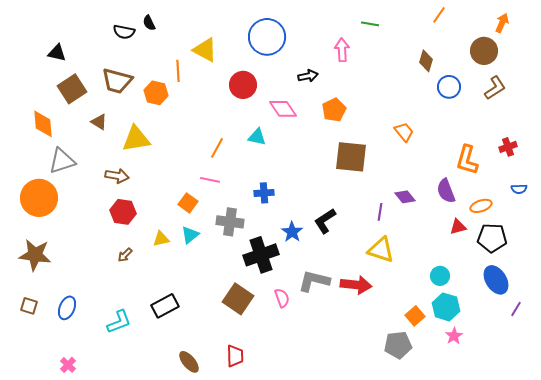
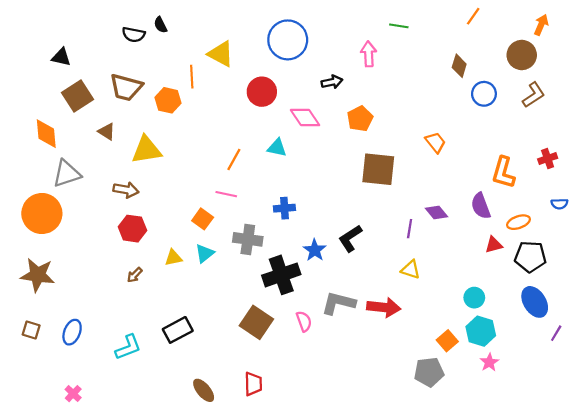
yellow triangle: (381, 250) -> (411, 270), size x0.7

